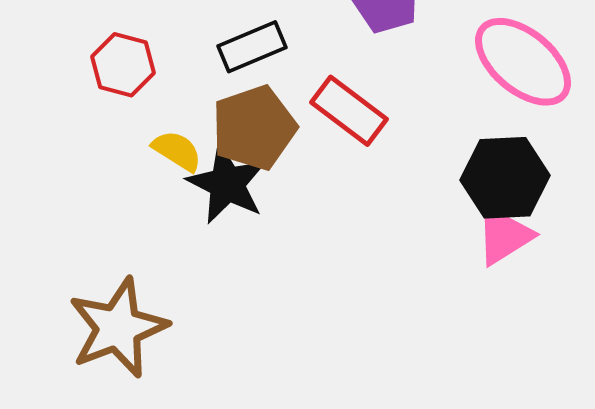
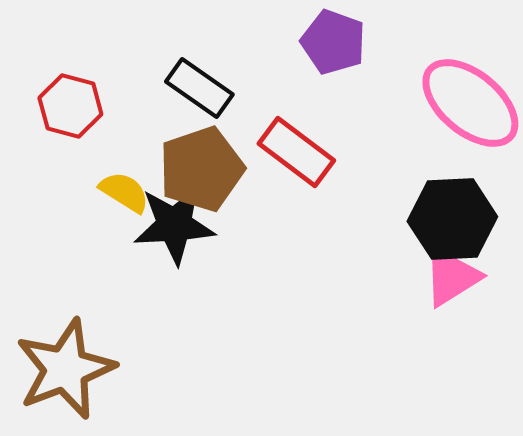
black rectangle: (252, 47) -> (199, 88), turned 58
black star: (227, 184) -> (174, 225), turned -30

